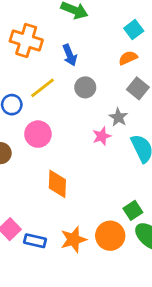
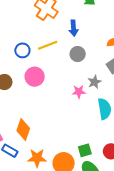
orange diamond: (57, 184) -> (23, 130), moved

